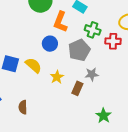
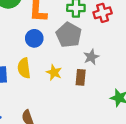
yellow semicircle: (33, 65) -> (24, 68), turned -120

